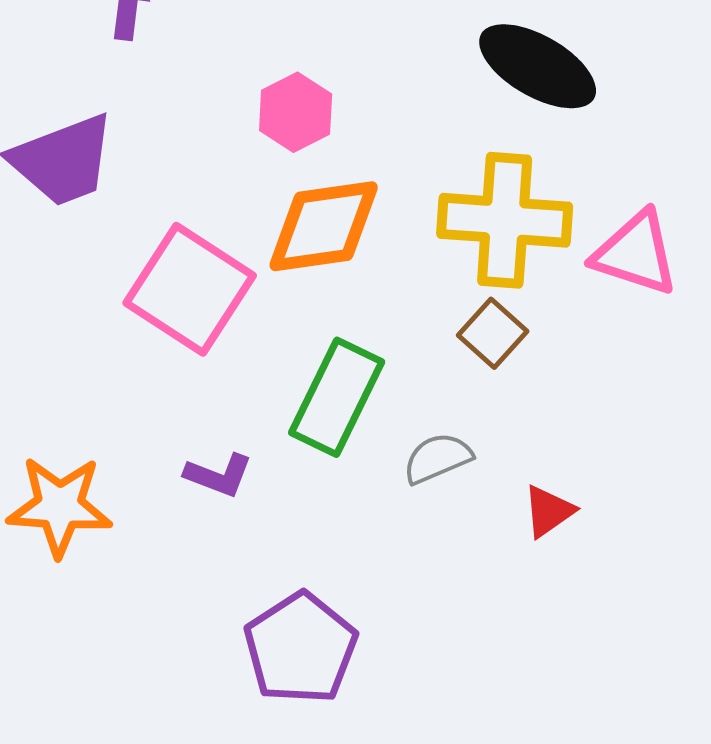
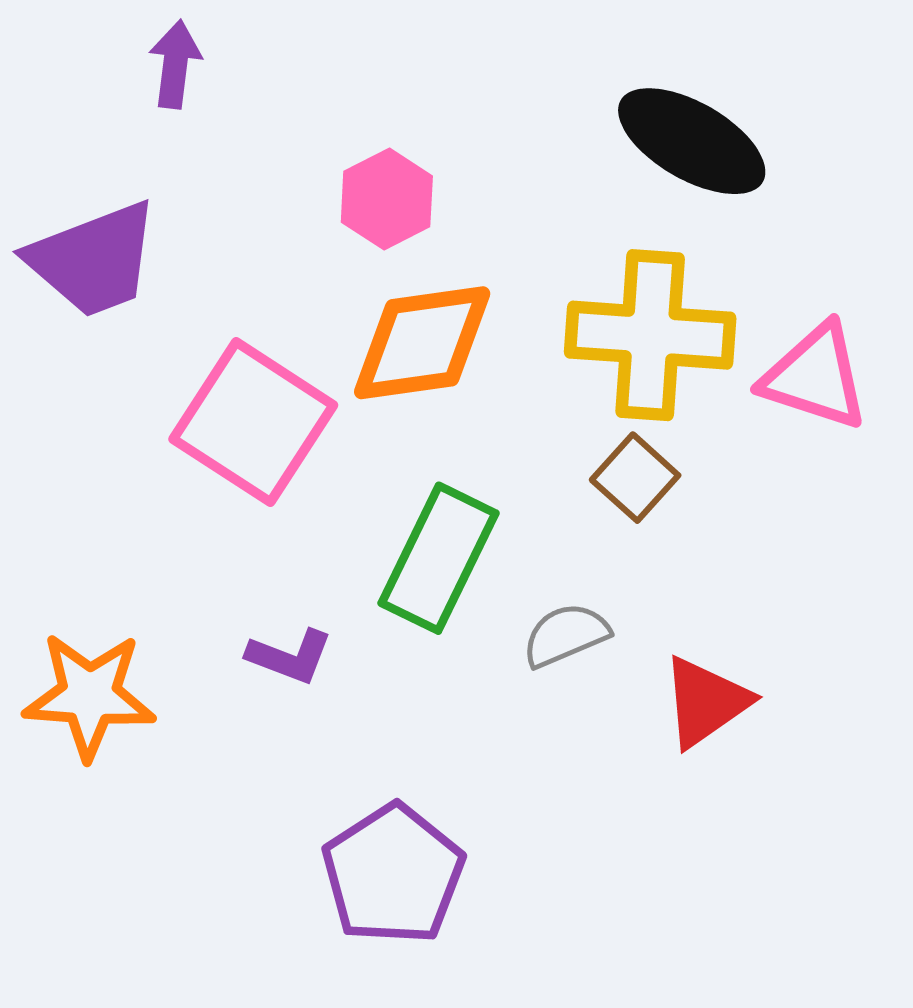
red triangle: (549, 511) -> (706, 702), size x1.4

